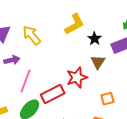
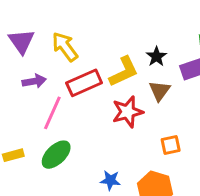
yellow L-shape: (74, 24) -> (124, 72), moved
red rectangle: (53, 94) -> (84, 83), moved

